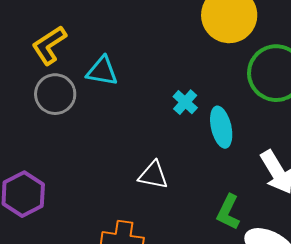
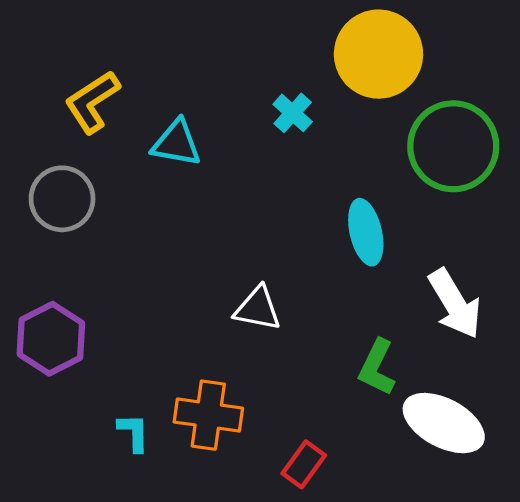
gray circle: (55, 94) -> (62, 199), moved
cyan cross: (185, 102) -> (293, 113), moved

